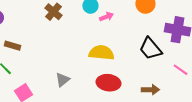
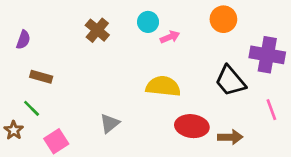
pink line: (180, 70) -> (271, 110), turned 35
red ellipse: (108, 83) -> (192, 126), moved

